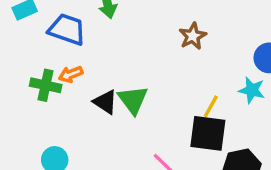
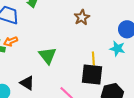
black triangle: (105, 102) -> (27, 83), moved
yellow line: (211, 106) -> (93, 59), turned -32

